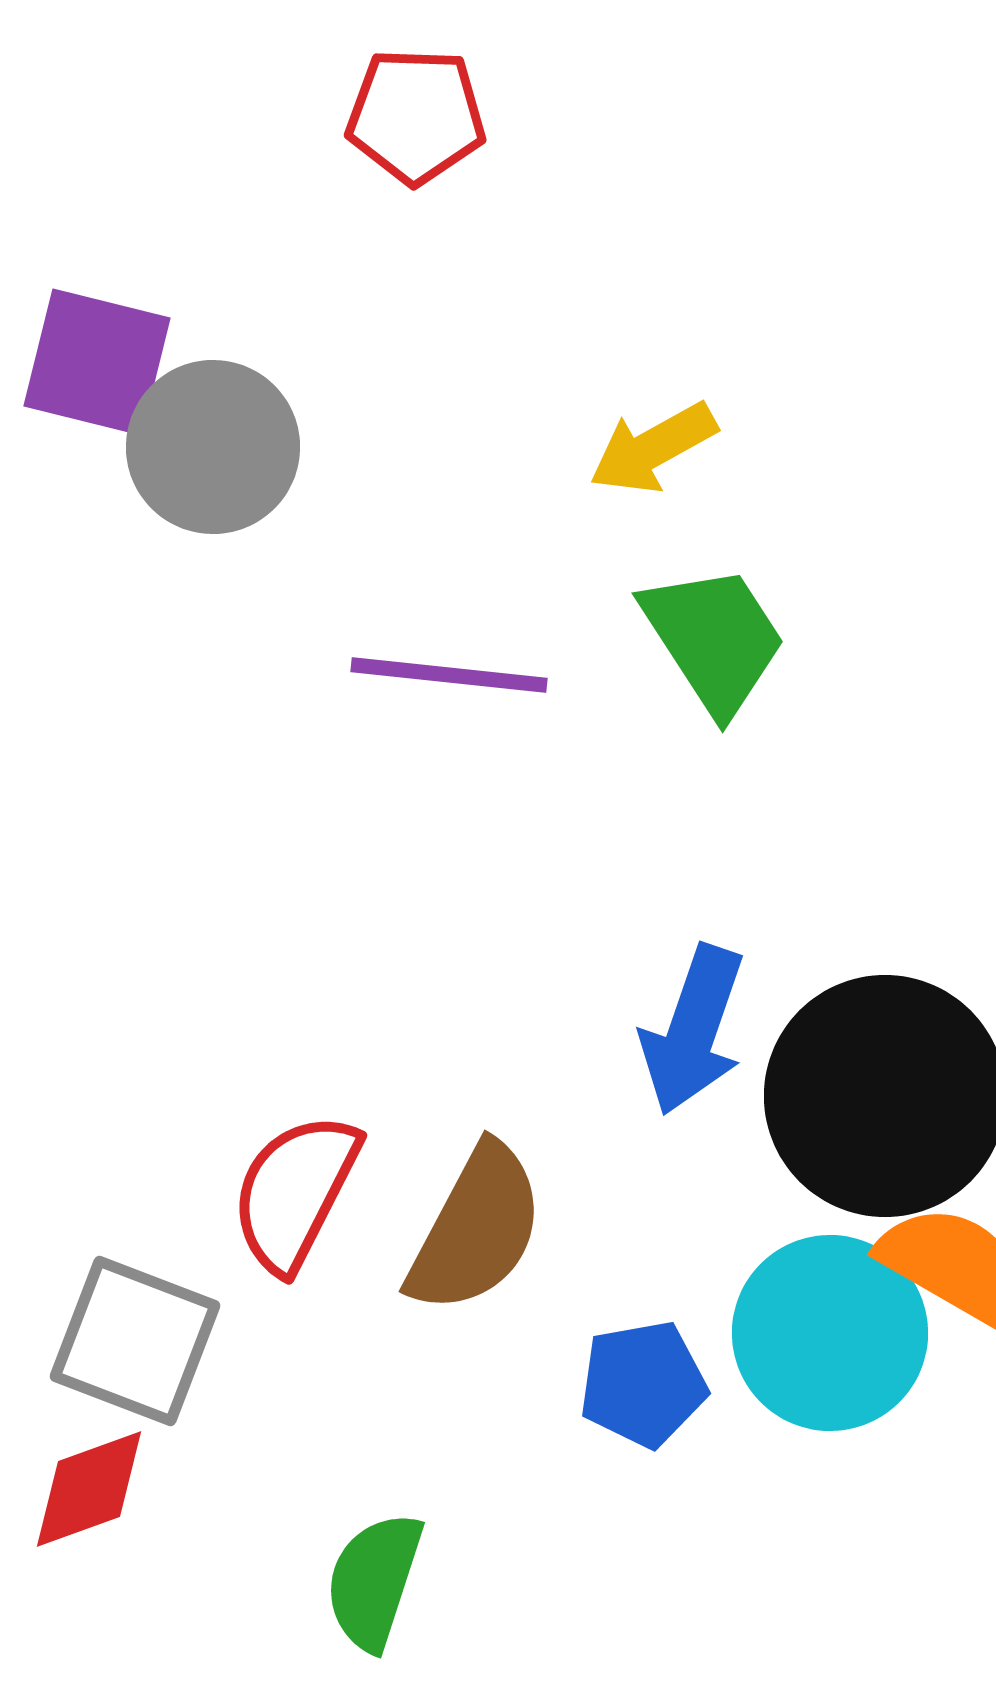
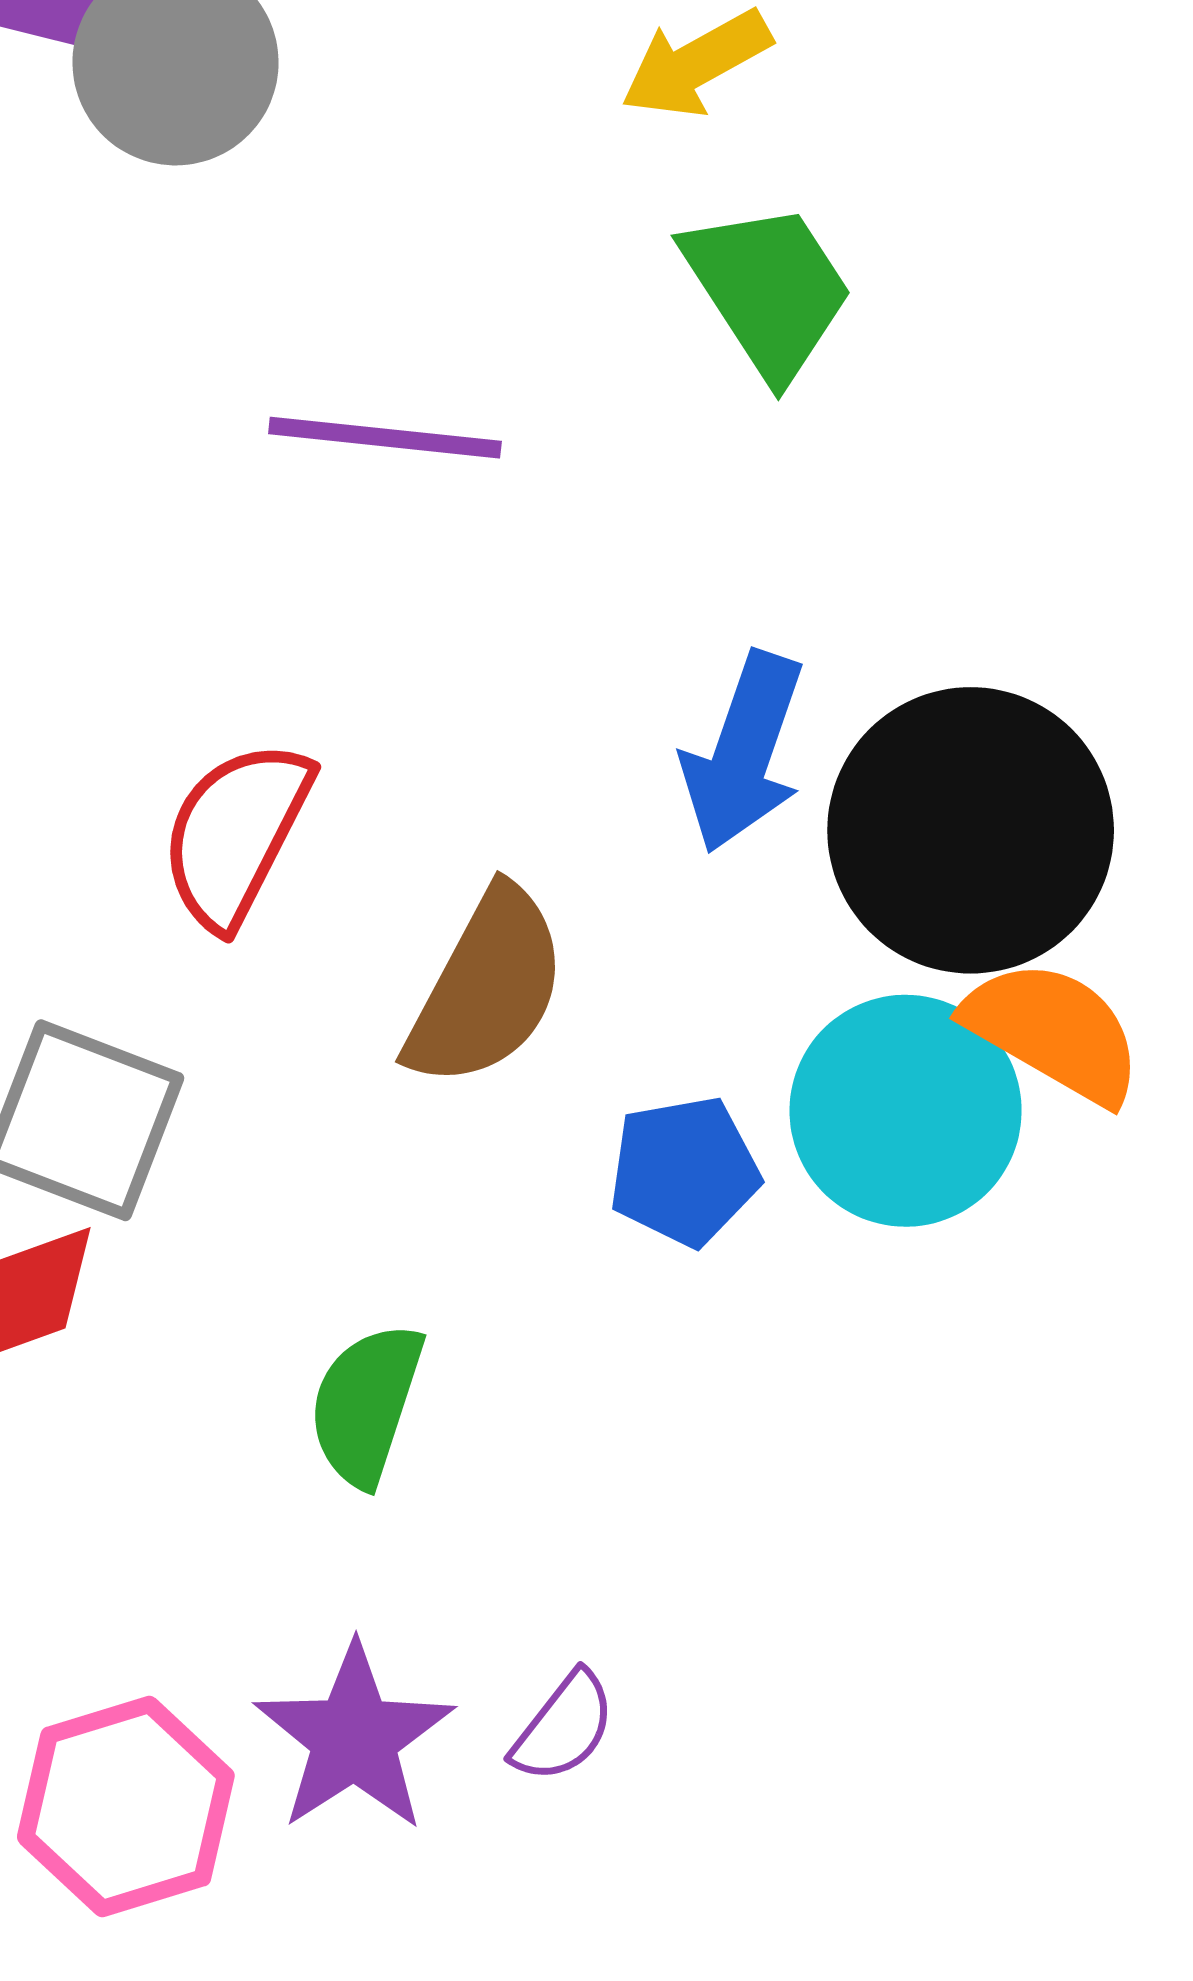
purple line: (449, 675) -> (385, 438), moved
red semicircle: (295, 1192) -> (236, 834), moved

